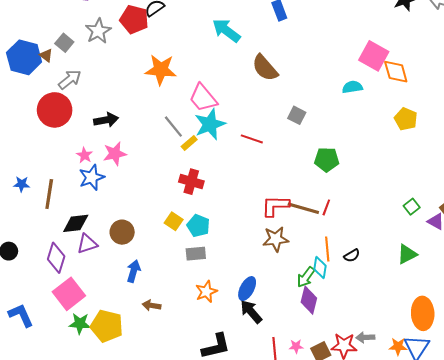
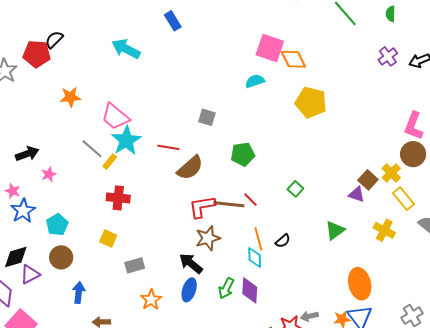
brown semicircle: (265, 68) -> (190, 168), moved, turned -80
orange star: (161, 70) -> (70, 97), size x0.7
yellow pentagon: (406, 119) -> (311, 102), size x1.4
pink star: (115, 154) -> (49, 174), moved, size x0.7
red line: (326, 207) -> (250, 200), turned -56
green square: (412, 207) -> (295, 189), moved
cyan pentagon: (198, 226) -> (57, 225), moved, turned 30
green arrow: (306, 277) -> (226, 288), moved
black arrow: (251, 312) -> (191, 263), moved

